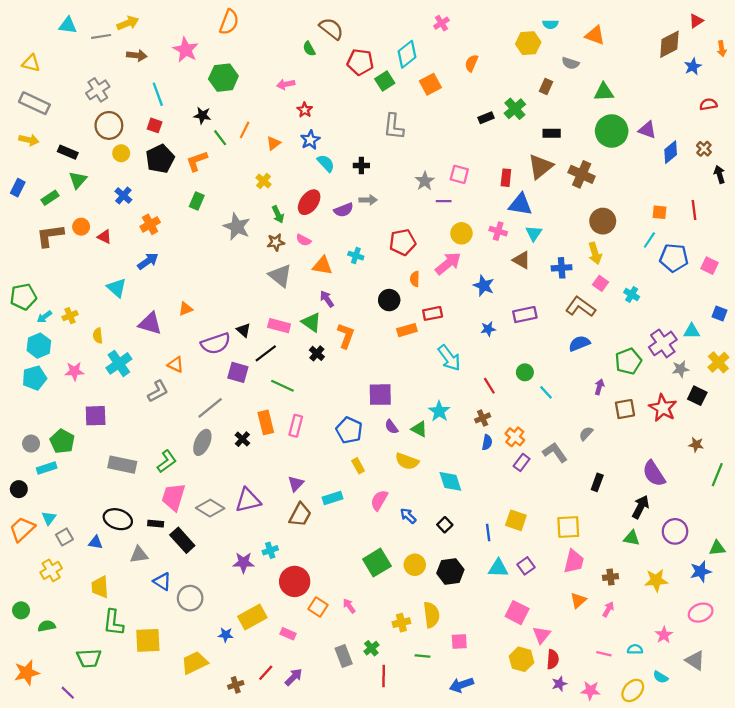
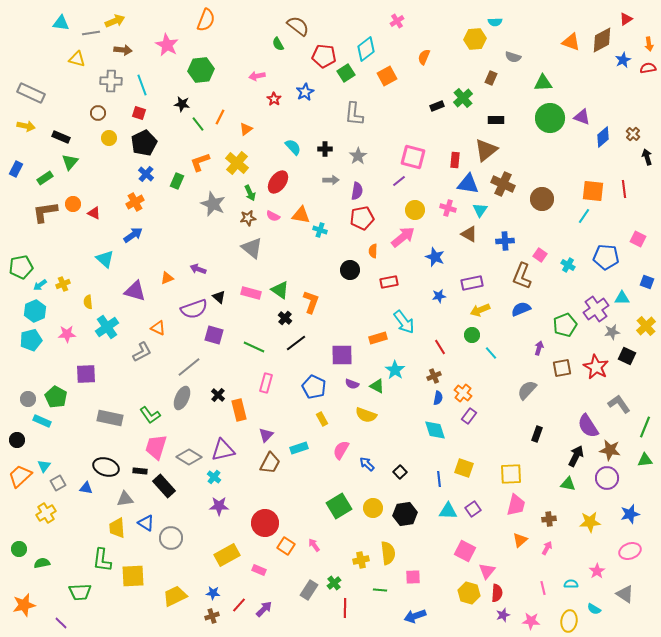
orange triangle: (595, 35) -> (571, 42), moved
yellow triangle: (31, 63) -> (77, 59), moved
gray cross: (98, 90) -> (111, 81), moved, turned 35
red semicircle: (708, 104) -> (648, 68), moved
brown circle: (109, 125) -> (98, 113), size x0.6
blue star: (310, 140) -> (305, 92), moved
orange L-shape: (197, 161) -> (200, 162), moved
pink square: (459, 174) -> (413, 157), size x1.4
brown cross: (582, 174) -> (503, 184), moved
yellow cross: (264, 181) -> (237, 163), size x1.6
gray star: (425, 181) -> (358, 156), moved
blue cross: (123, 196) -> (146, 174), moved
purple line: (444, 201) -> (399, 181), turned -40
purple semicircle: (344, 210) -> (357, 191), moved, turned -60
orange square: (659, 212) -> (593, 191), size x1.6
yellow arrow: (595, 253) -> (480, 310), moved, turned 84
blue pentagon: (674, 258) -> (606, 257), moved
orange triangle: (322, 266) -> (301, 215), moved
purple arrow: (327, 299) -> (198, 269), moved, turned -35
brown L-shape: (580, 307) -> (522, 276), turned -104
orange rectangle: (407, 330) -> (378, 338), moved
black line: (266, 353) -> (296, 343), moved
orange rectangle: (266, 422) -> (239, 410), moved
purple semicircle: (391, 427) -> (352, 384), turned -32
gray semicircle: (586, 434) -> (527, 390), size x1.5
brown star: (696, 445) -> (610, 450), moved, size x1.5
gray L-shape: (555, 452) -> (619, 404), moved
green L-shape: (167, 461) -> (150, 415), turned 90
cyan rectangle: (47, 468) -> (42, 421), turned 42
cyan diamond: (450, 481) -> (435, 430), moved
green triangle: (717, 548) -> (645, 460), moved
cyan cross: (270, 550) -> (214, 477), moved, turned -32
yellow trapezoid: (100, 587) -> (117, 528), moved
blue star: (226, 635) -> (213, 593), moved
pink line: (604, 654) -> (543, 588), turned 64
gray rectangle: (344, 656) -> (309, 590), turned 54
yellow ellipse: (633, 690) -> (569, 621), turned -35

